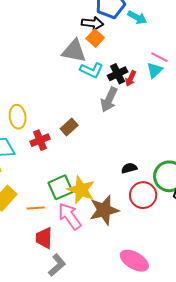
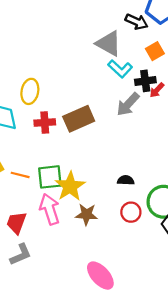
orange square: (95, 38) -> (155, 51), moved
brown rectangle: (69, 127) -> (79, 119), size x1.6
red circle: (143, 195) -> (131, 212), size x0.7
orange line: (36, 208) -> (20, 175), moved
brown star: (104, 210) -> (87, 214), size x0.7

